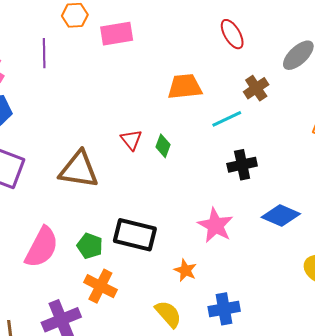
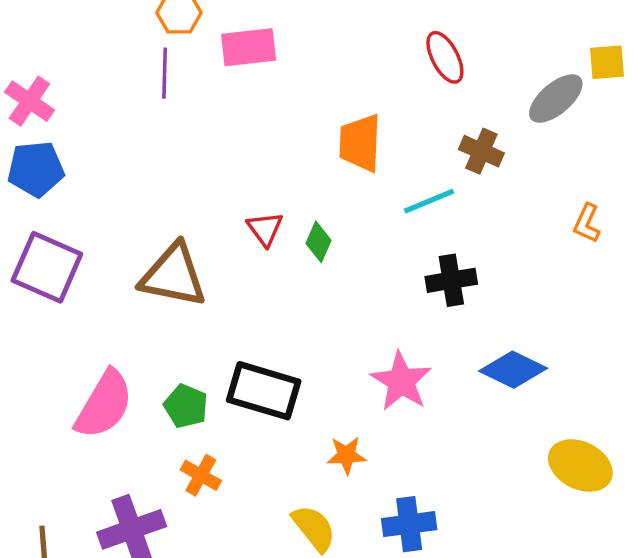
purple line: (44, 53) -> (165, 73), moved
orange trapezoid: (185, 87) -> (360, 143), turned -84
brown cross: (256, 88) -> (481, 151), turned -35
orange star: (185, 270) -> (346, 455), turned -30
orange cross: (100, 286) -> (201, 475), size x0.7

